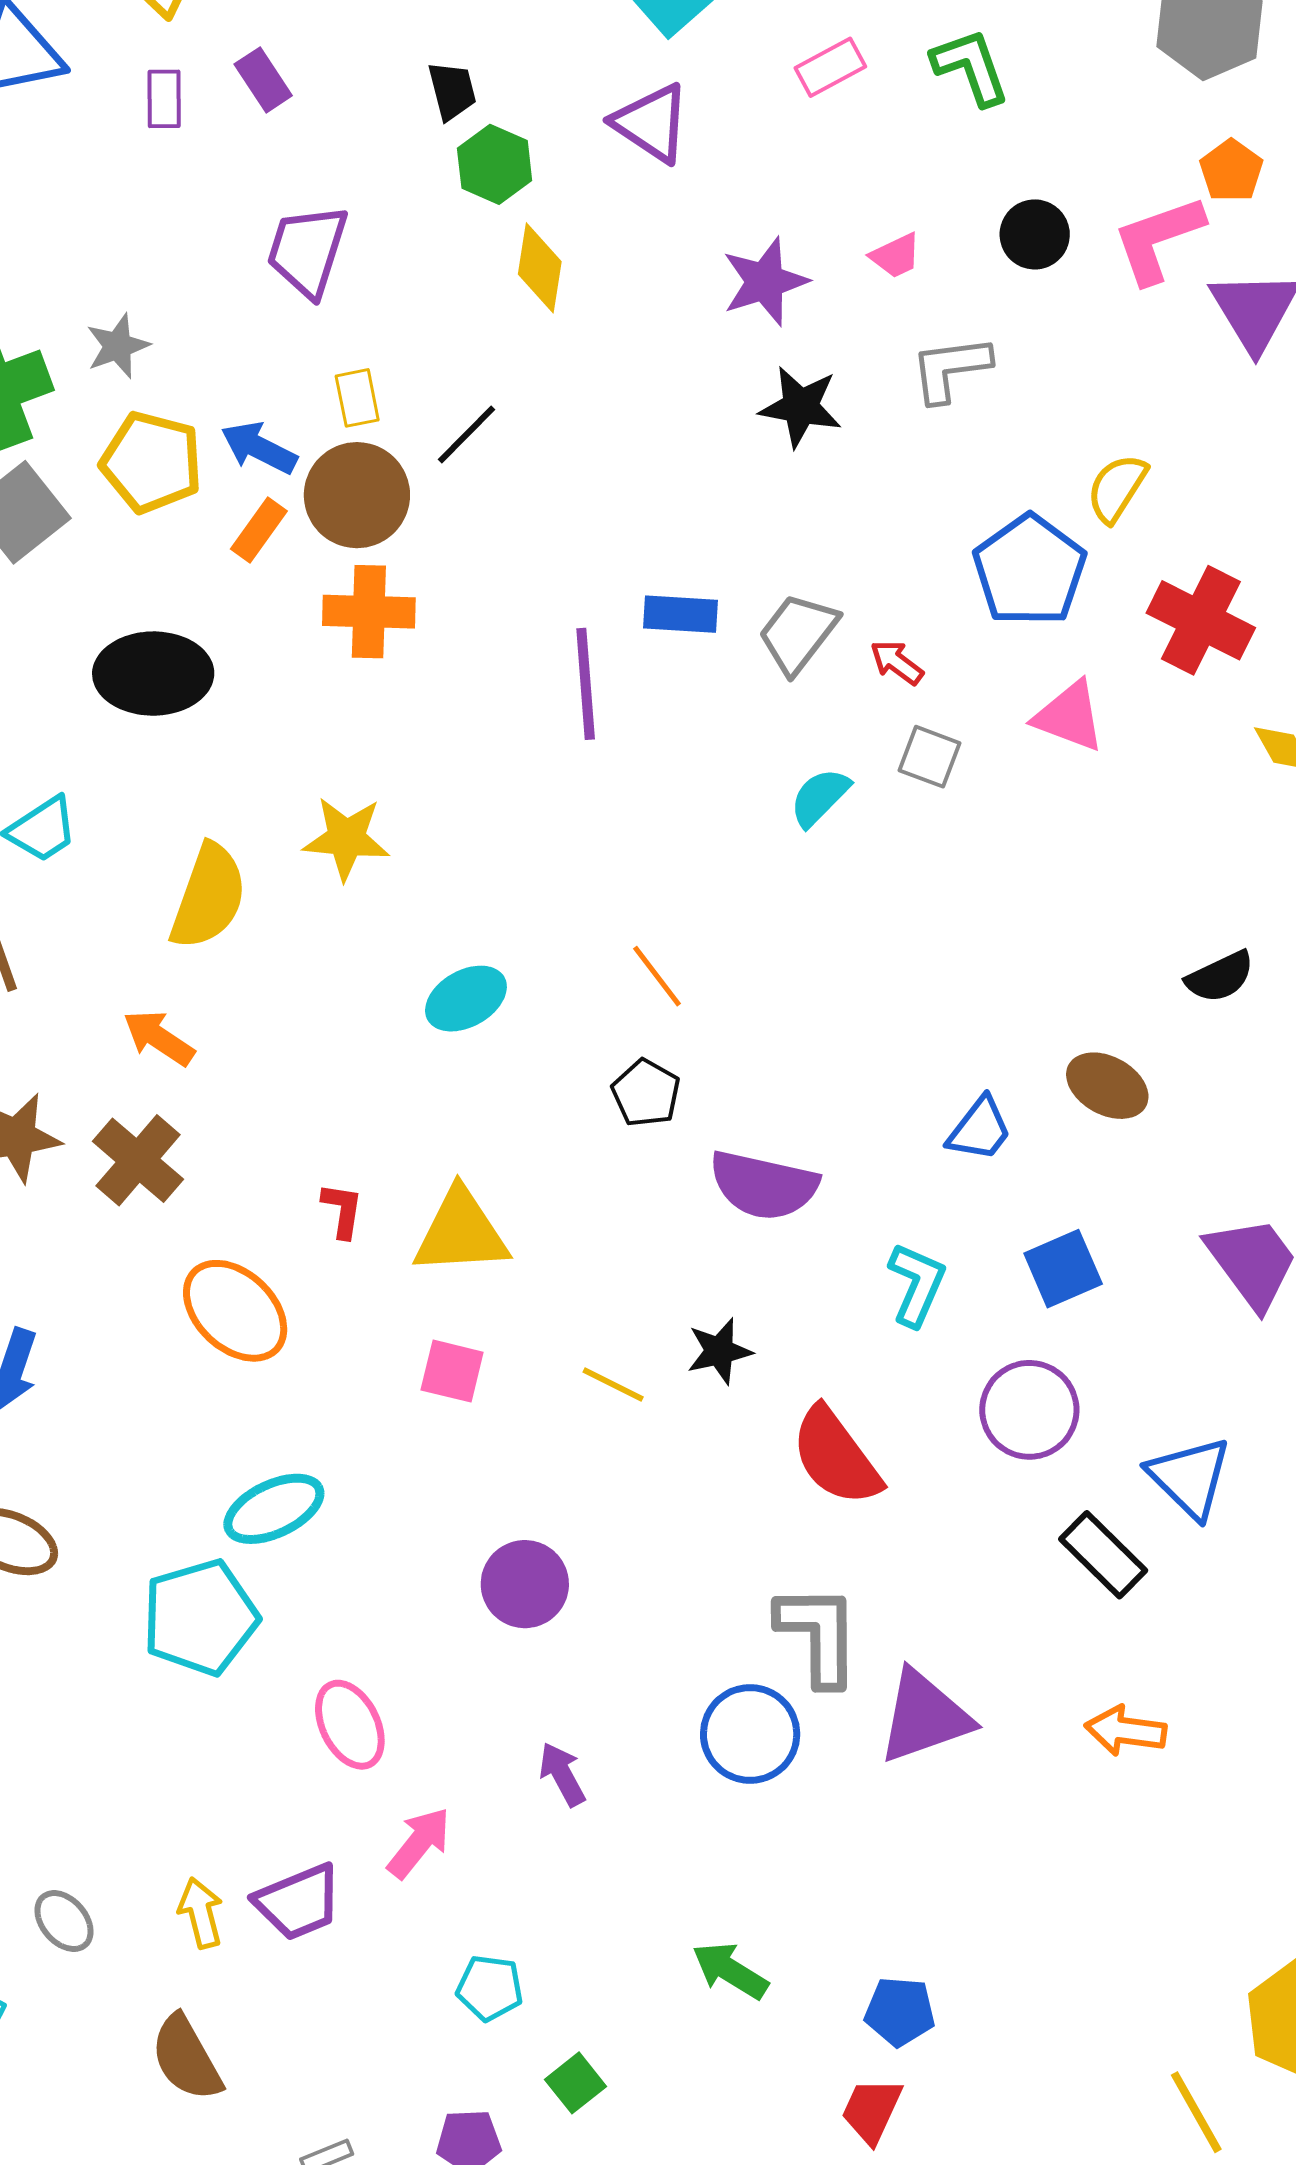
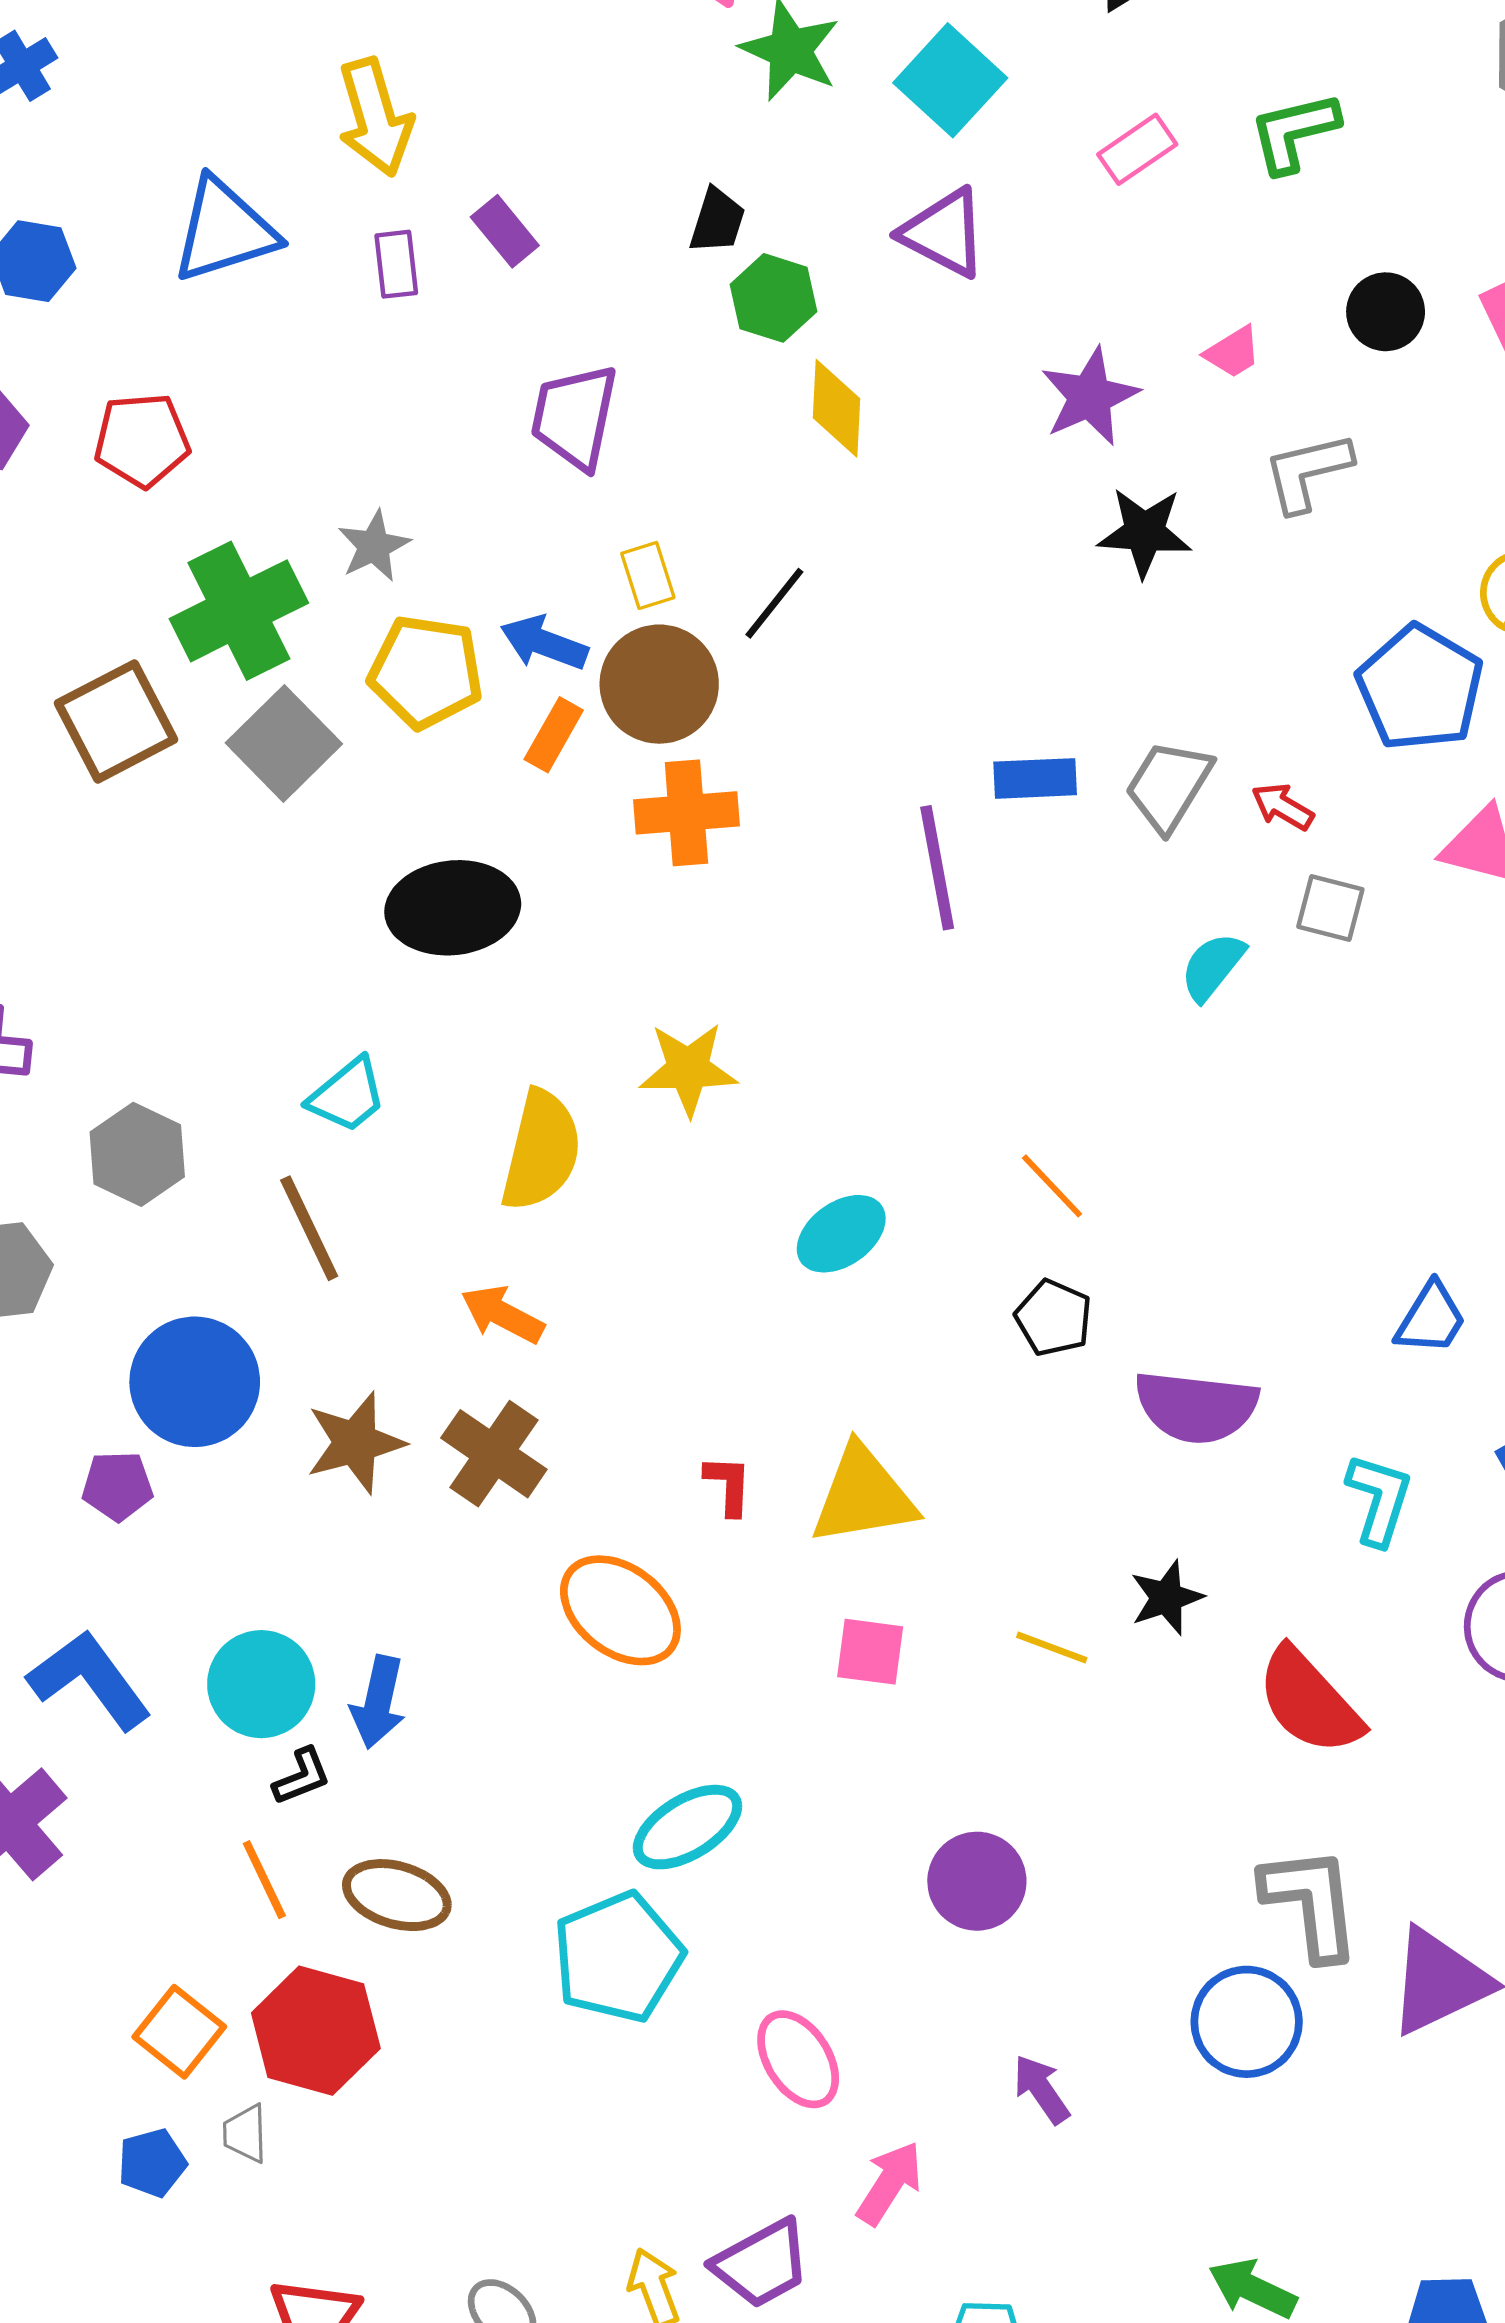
green L-shape: (971, 67) -> (1294, 132), turned -78
black trapezoid: (452, 91) -> (717, 221), turned 38

